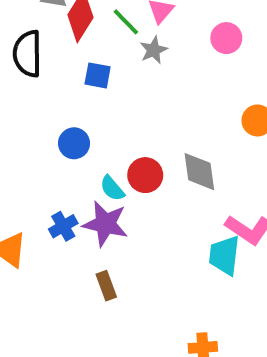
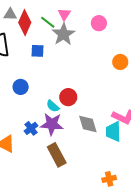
gray star: (154, 50) -> (64, 34), size x1.6
blue circle: (74, 143) -> (21, 87), moved
gray diamond: (199, 172) -> (88, 124), moved
brown rectangle: (106, 286) -> (57, 155), size x1.6

